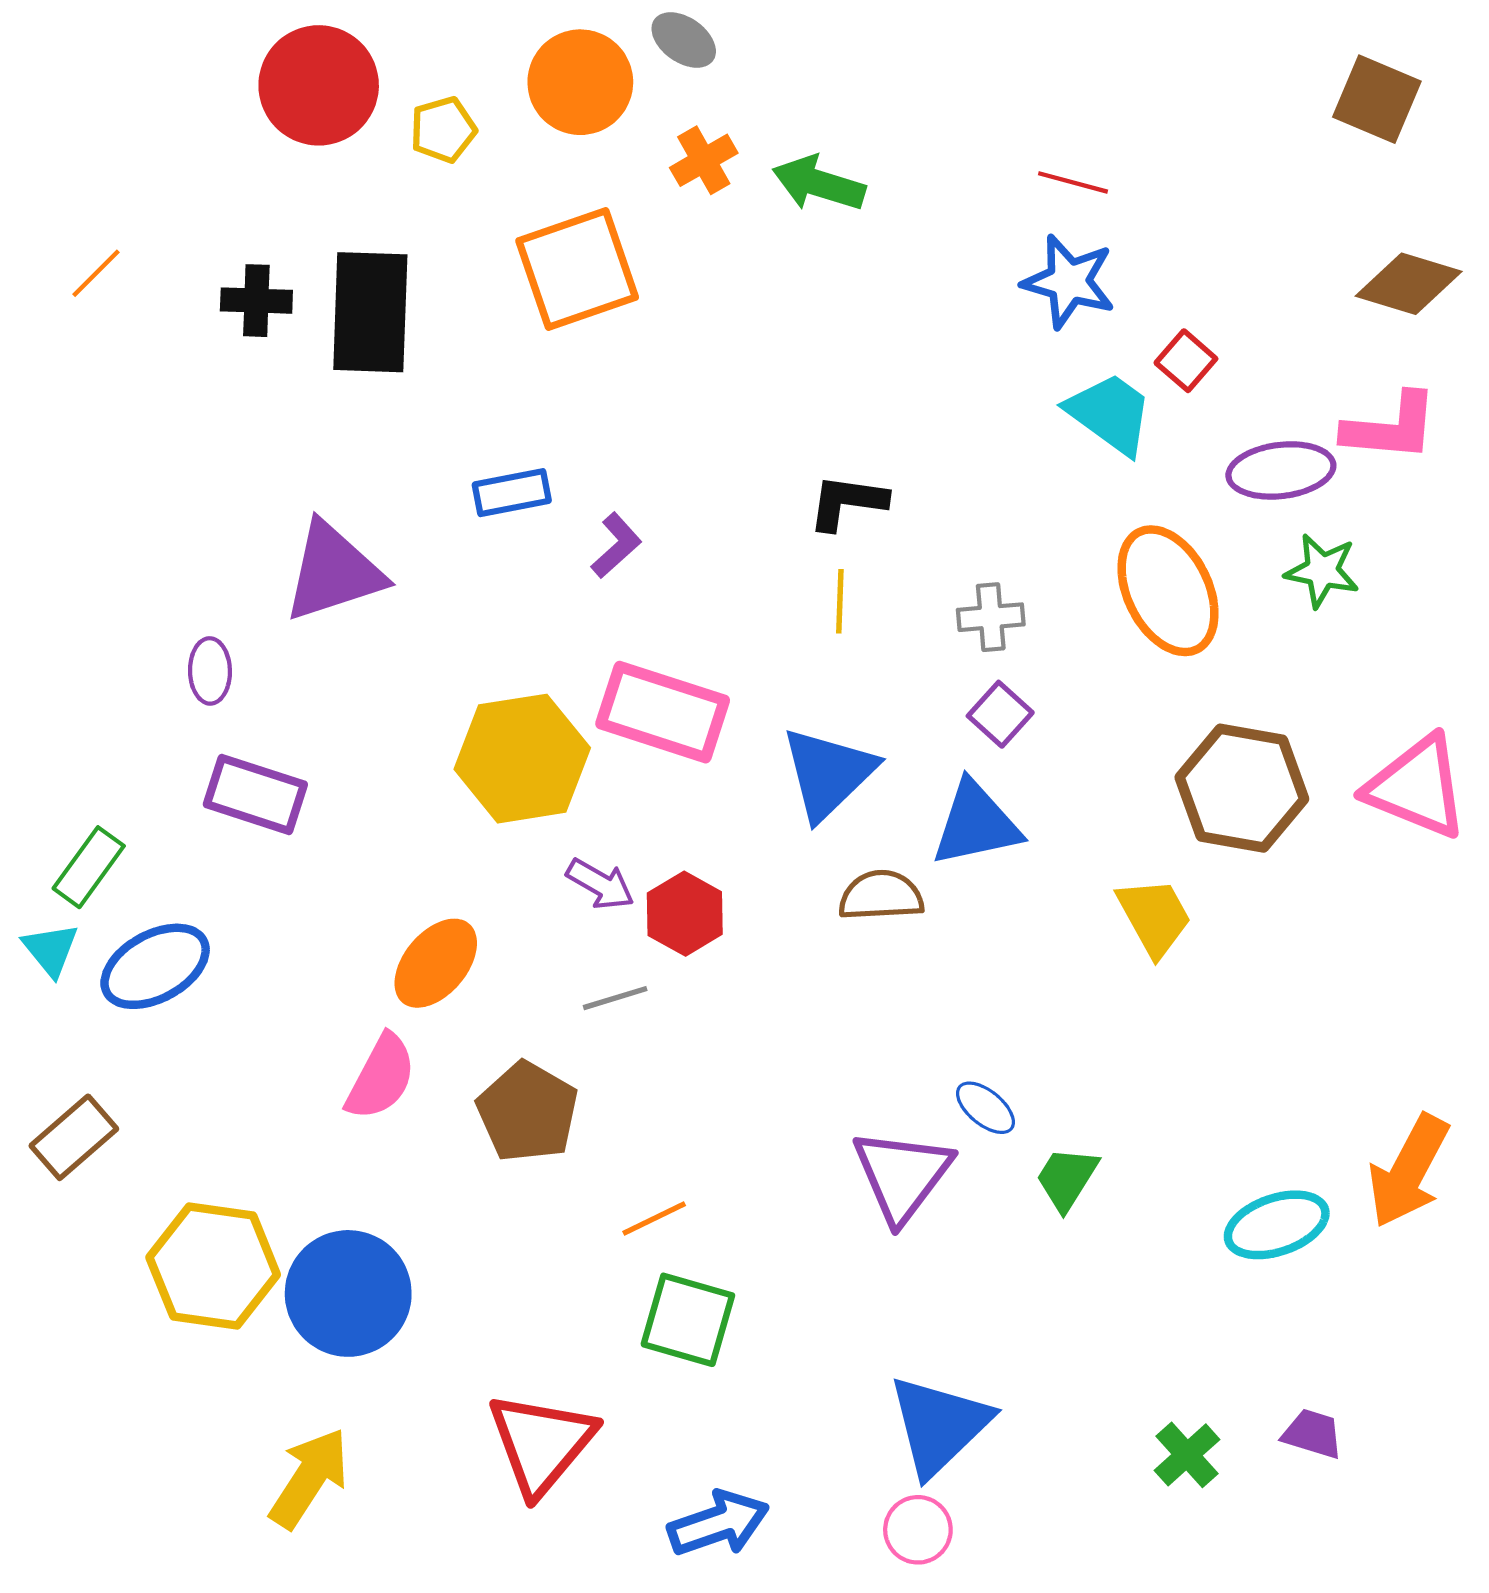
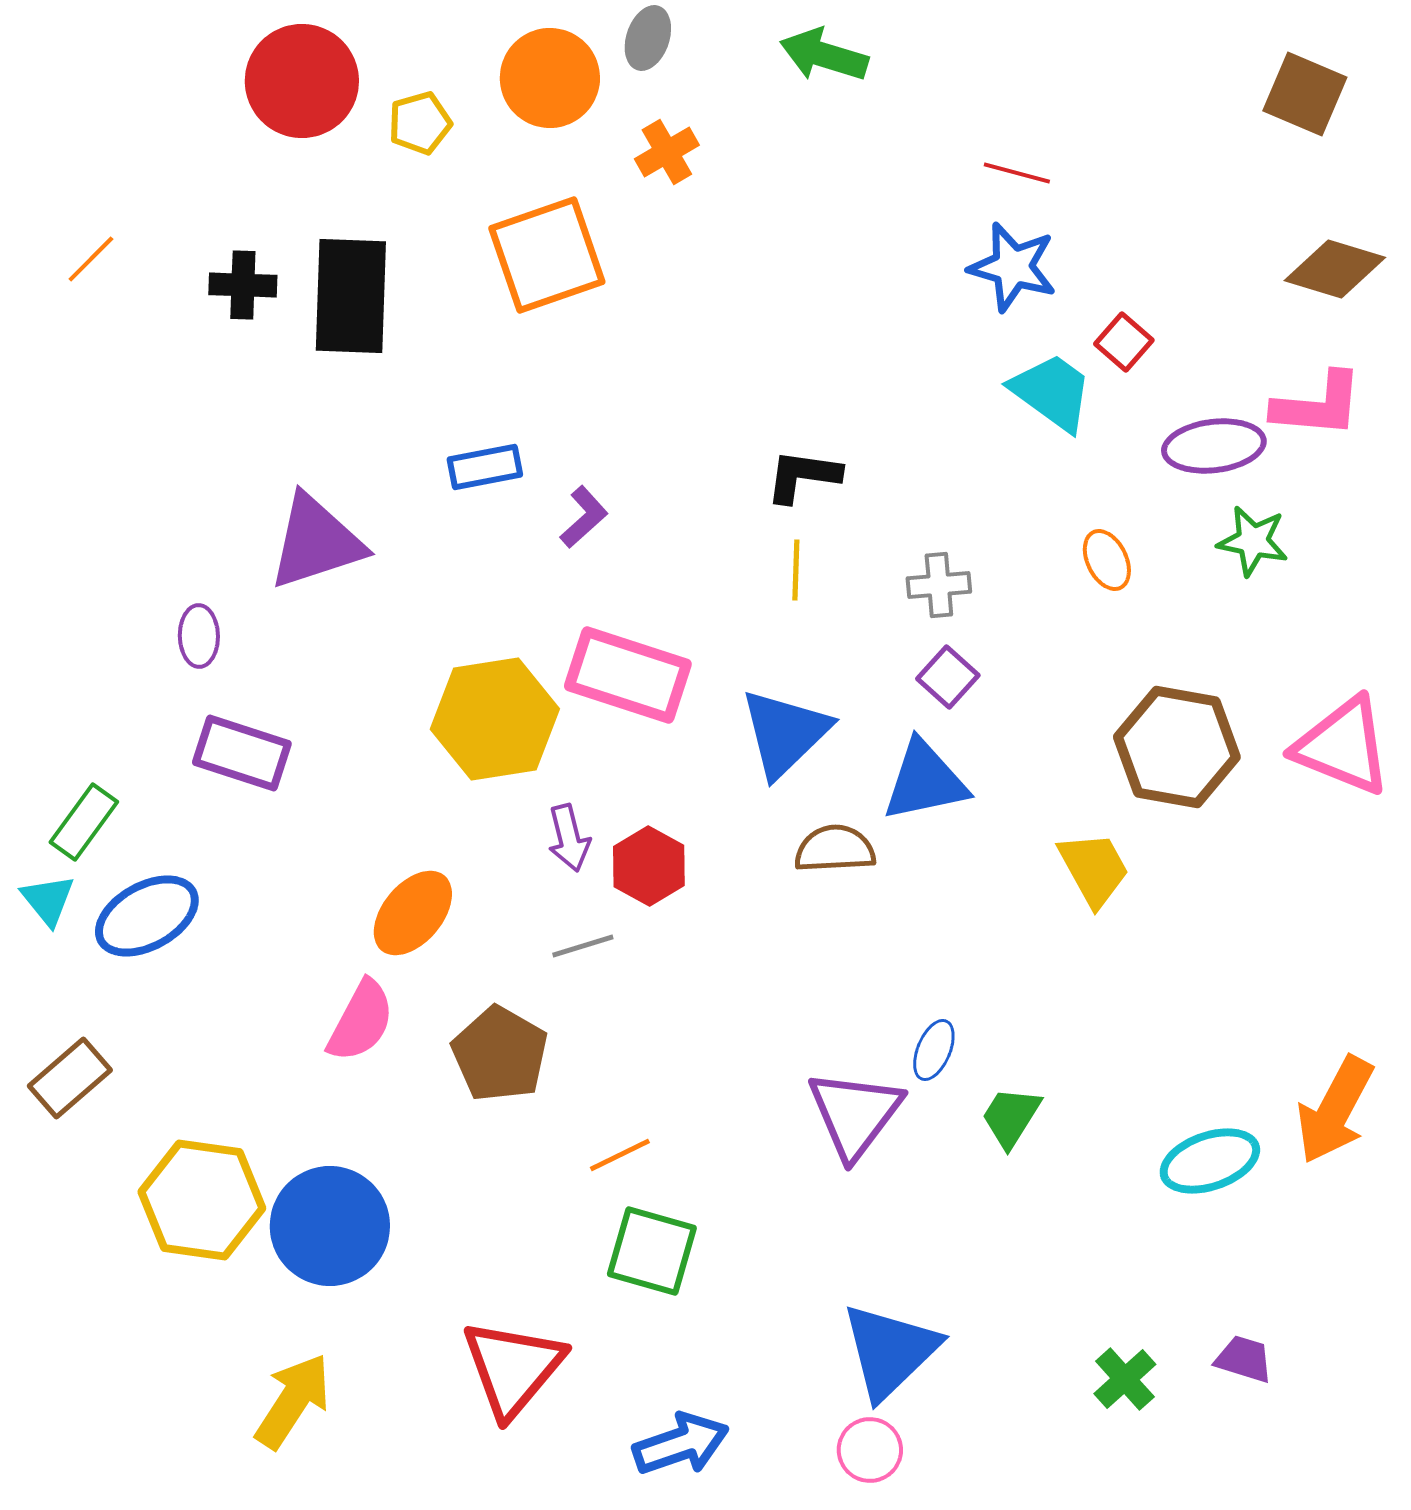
gray ellipse: (684, 40) -> (648, 38), turned 74
green arrow: (819, 183) -> (824, 55), moved
orange ellipse: (1168, 591) -> (1107, 560), size x0.5
purple arrow: (600, 884) -> (569, 838), turned 46
blue ellipse: (985, 1108) -> (934, 1050), turned 74

